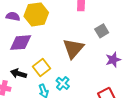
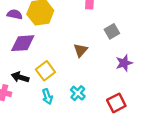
brown triangle: (73, 48) -> (80, 50), size x0.6
cyan cross: (63, 83) -> (78, 93), moved

